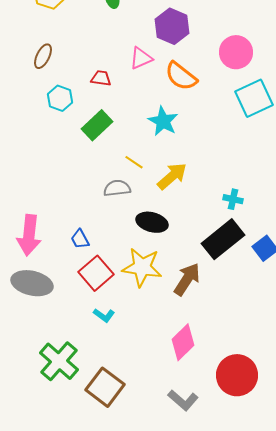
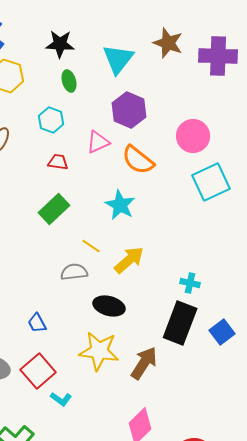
cyan hexagon: (60, 98) -> (51, 120), moved
black rectangle: (223, 239) -> (180, 323), turned -30
red square: (96, 273) -> (38, 371), moved

